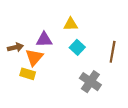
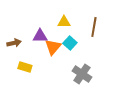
brown line: (113, 52) -> (94, 27), moved
orange triangle: (34, 57) -> (53, 47), moved

